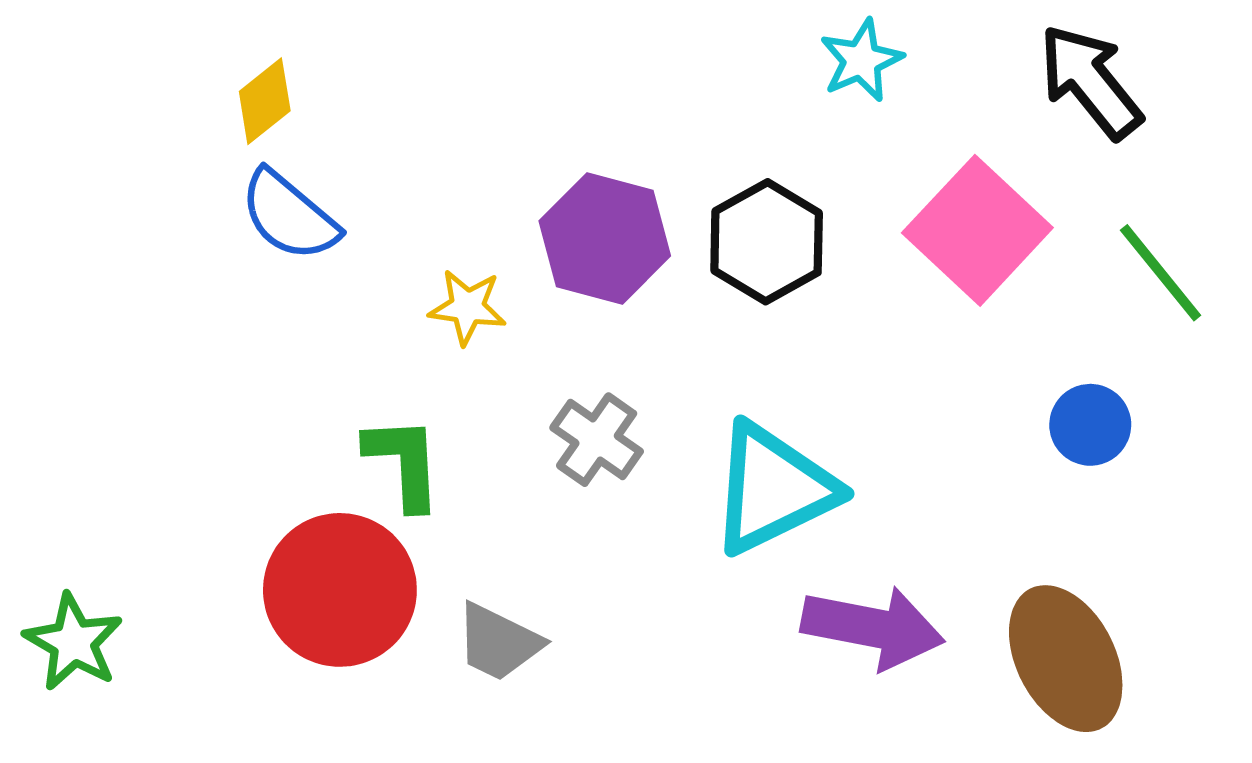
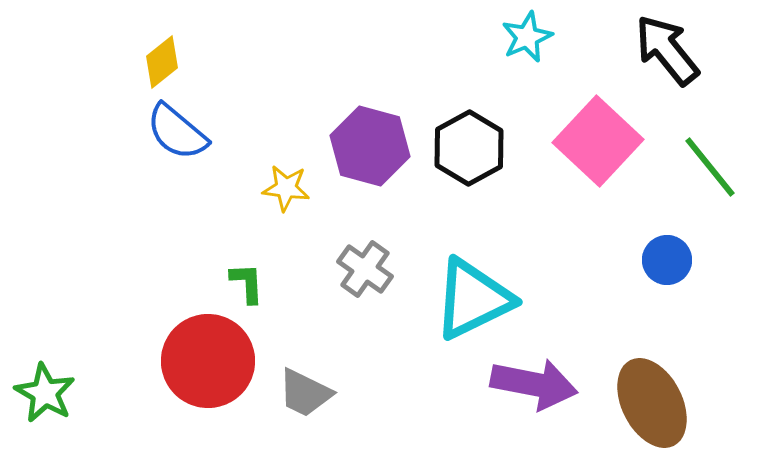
green L-shape: (404, 462) -> (247, 283), size x0.7

